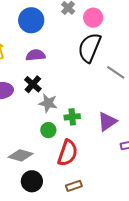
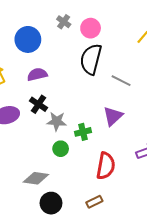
purple triangle: (107, 121) -> (113, 116), moved
red semicircle: (68, 153) -> (106, 166), moved

